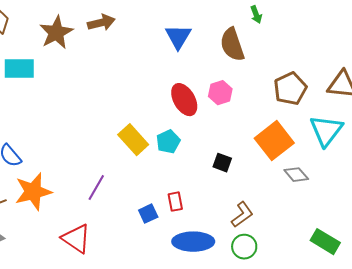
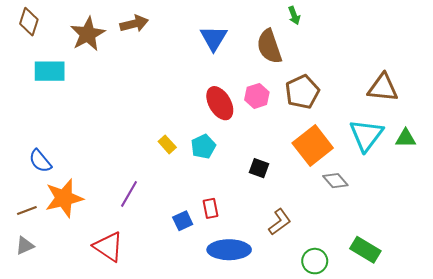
brown pentagon: (290, 89) -> (302, 92), moved
yellow rectangle: (133, 140) -> (167, 144), size x0.6
green circle: (244, 247) -> (315, 261), moved

